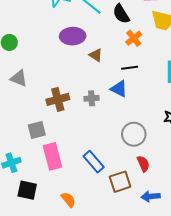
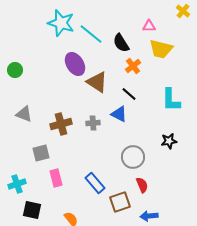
purple ellipse: (73, 36) -> (75, 64), turned 60
brown triangle: (96, 55) -> (97, 82), size x1.6
black line: (130, 68) -> (129, 94), turned 49
gray triangle: (19, 78) -> (24, 114), moved
pink rectangle: (53, 156) -> (56, 178), size x0.7

